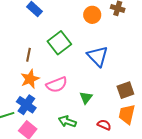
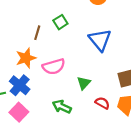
green square: (59, 43) -> (60, 22), size x0.6
brown line: (29, 55) -> (37, 33), moved
red semicircle: (104, 125) -> (102, 103), moved

